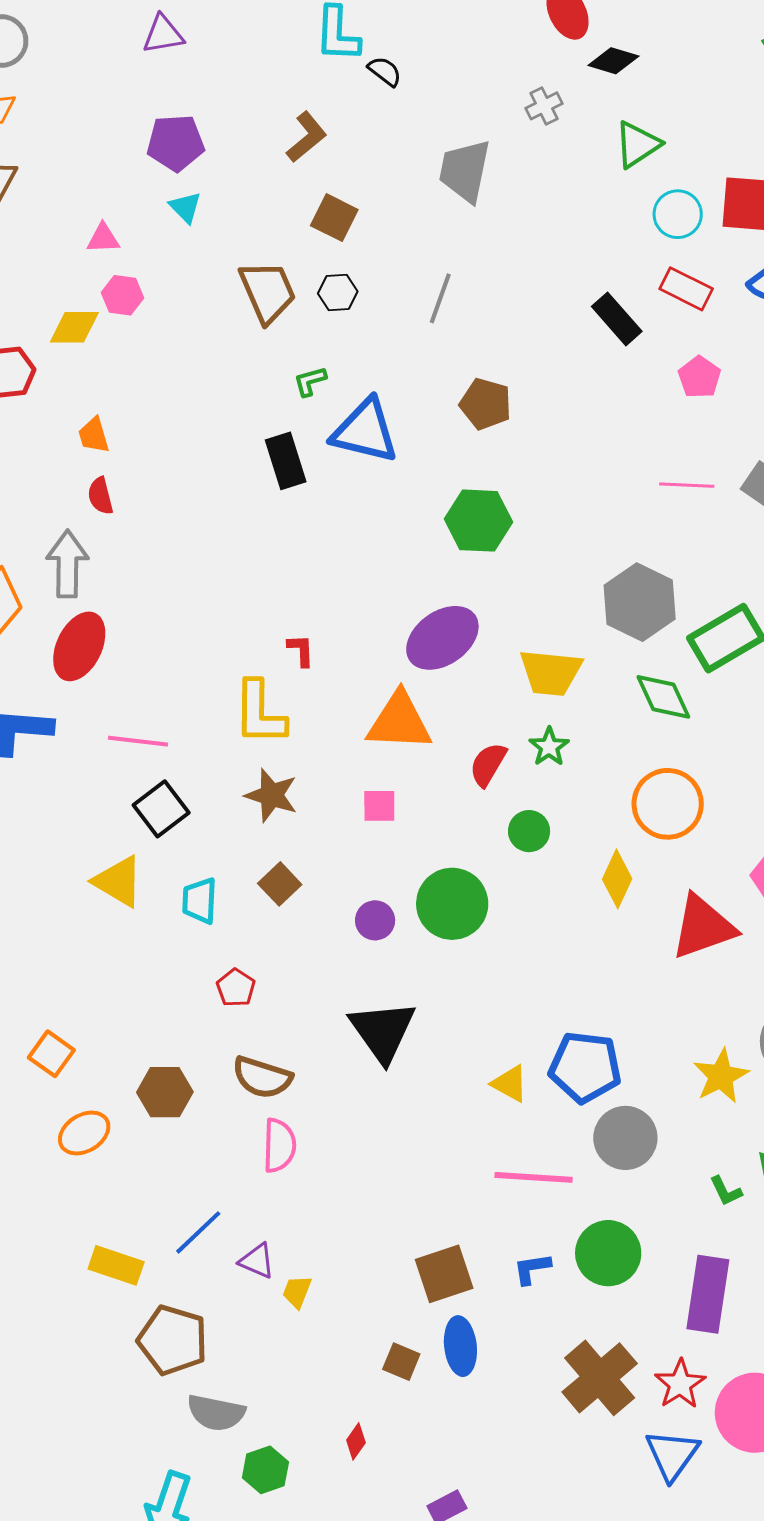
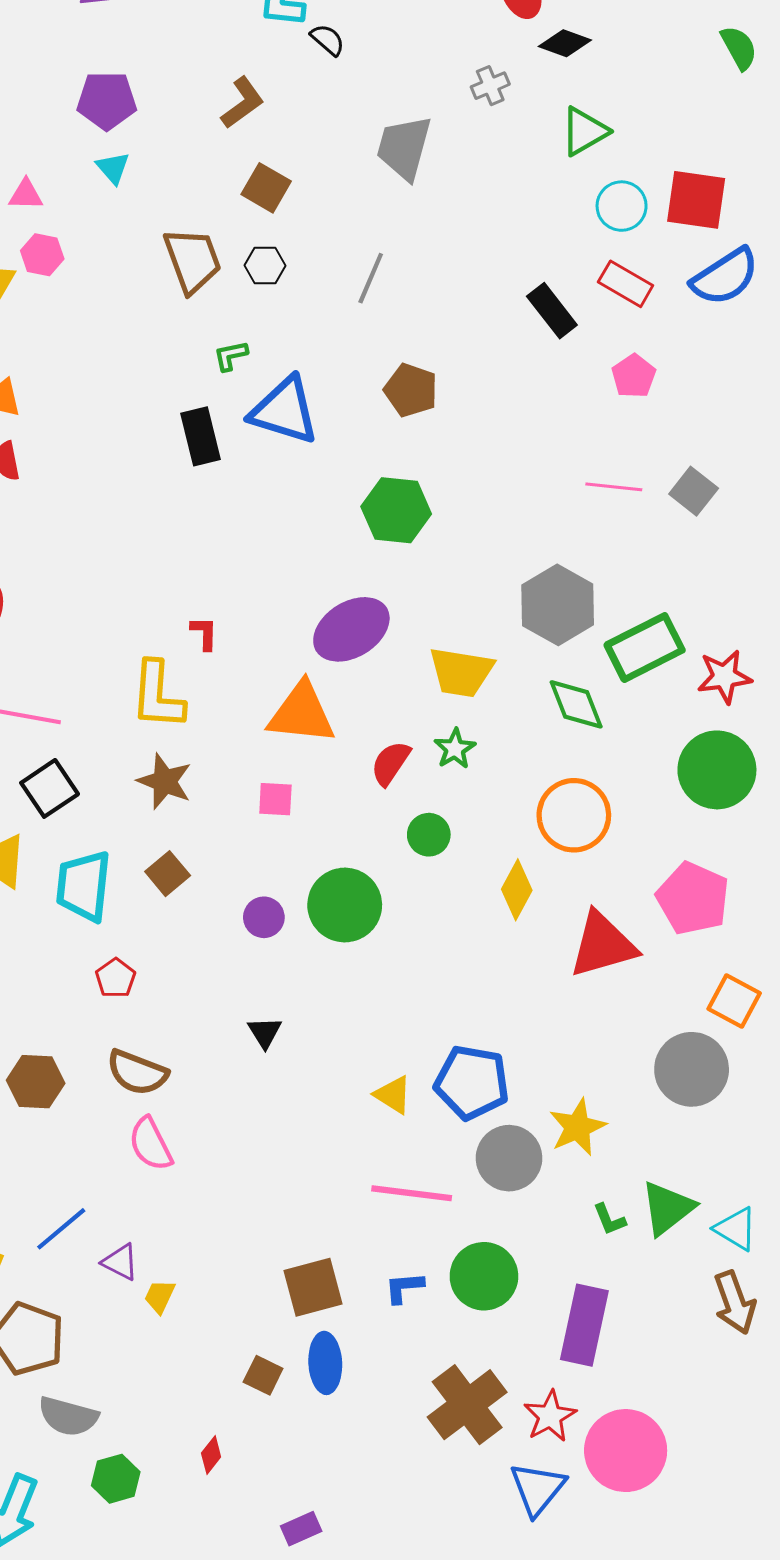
cyan trapezoid: (200, 901) -> (84, 886), size x1.5
black triangle: (383, 1031) -> (265, 1032), size x0.5
yellow star: (721, 1076) -> (577, 1127), moved
pink semicircle: (279, 1145) -> (151, 1144), turned 148

